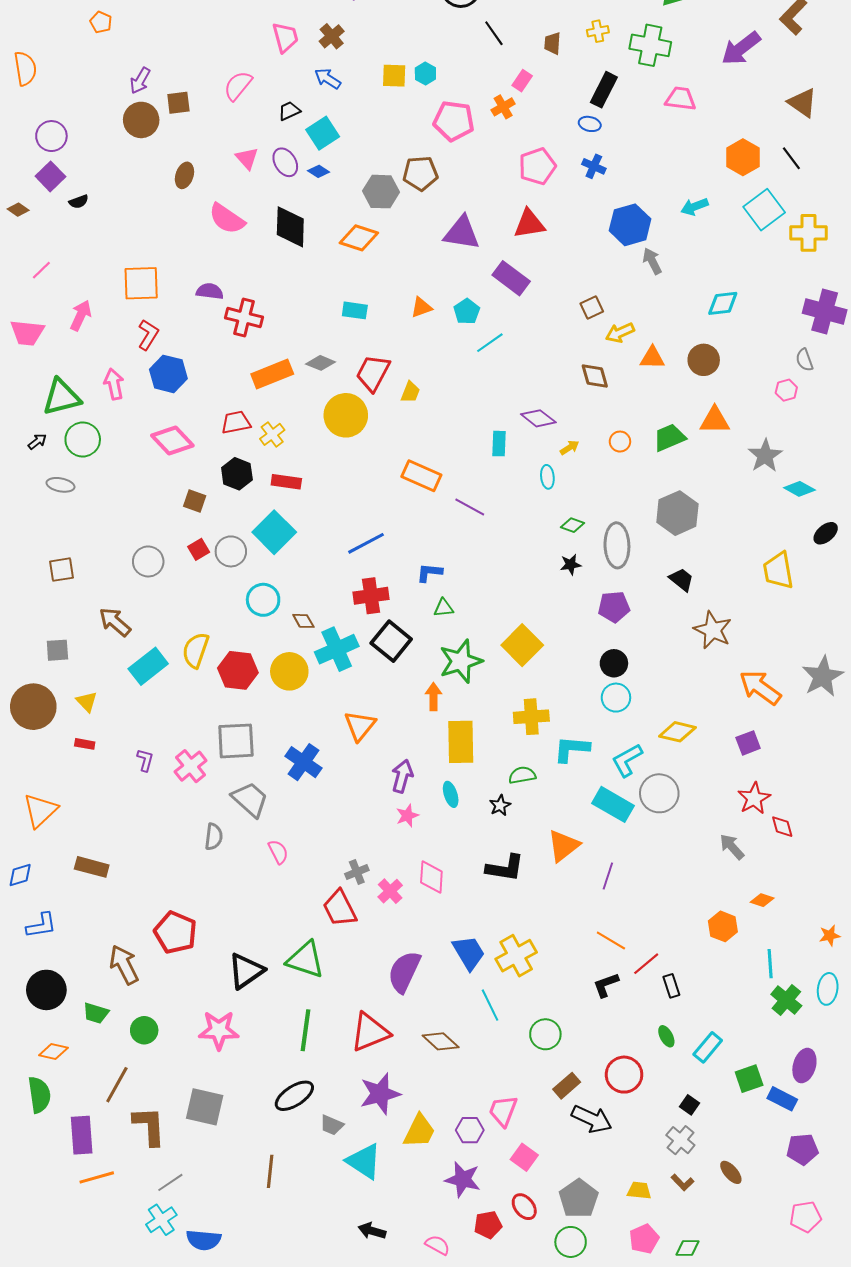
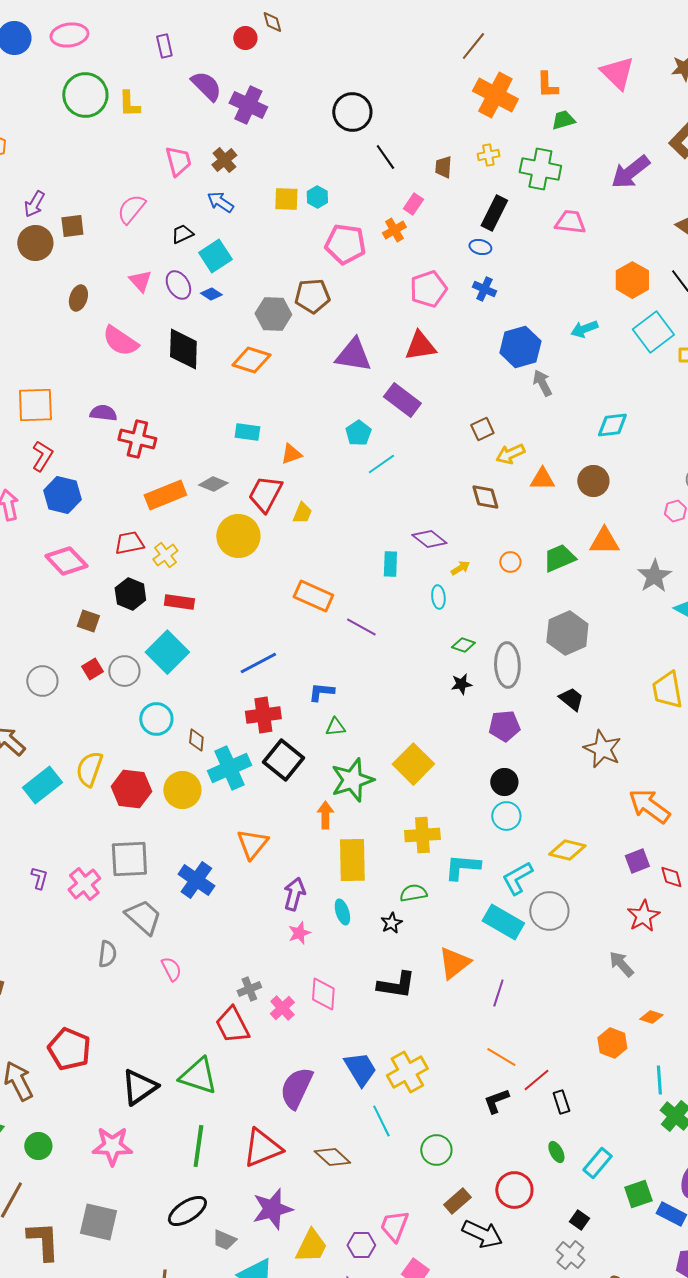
orange triangle: (421, 307) -> (291, 454), moved
brown diamond: (303, 621) -> (196, 740), turned 35
red diamond: (782, 827) -> (671, 877), moved

